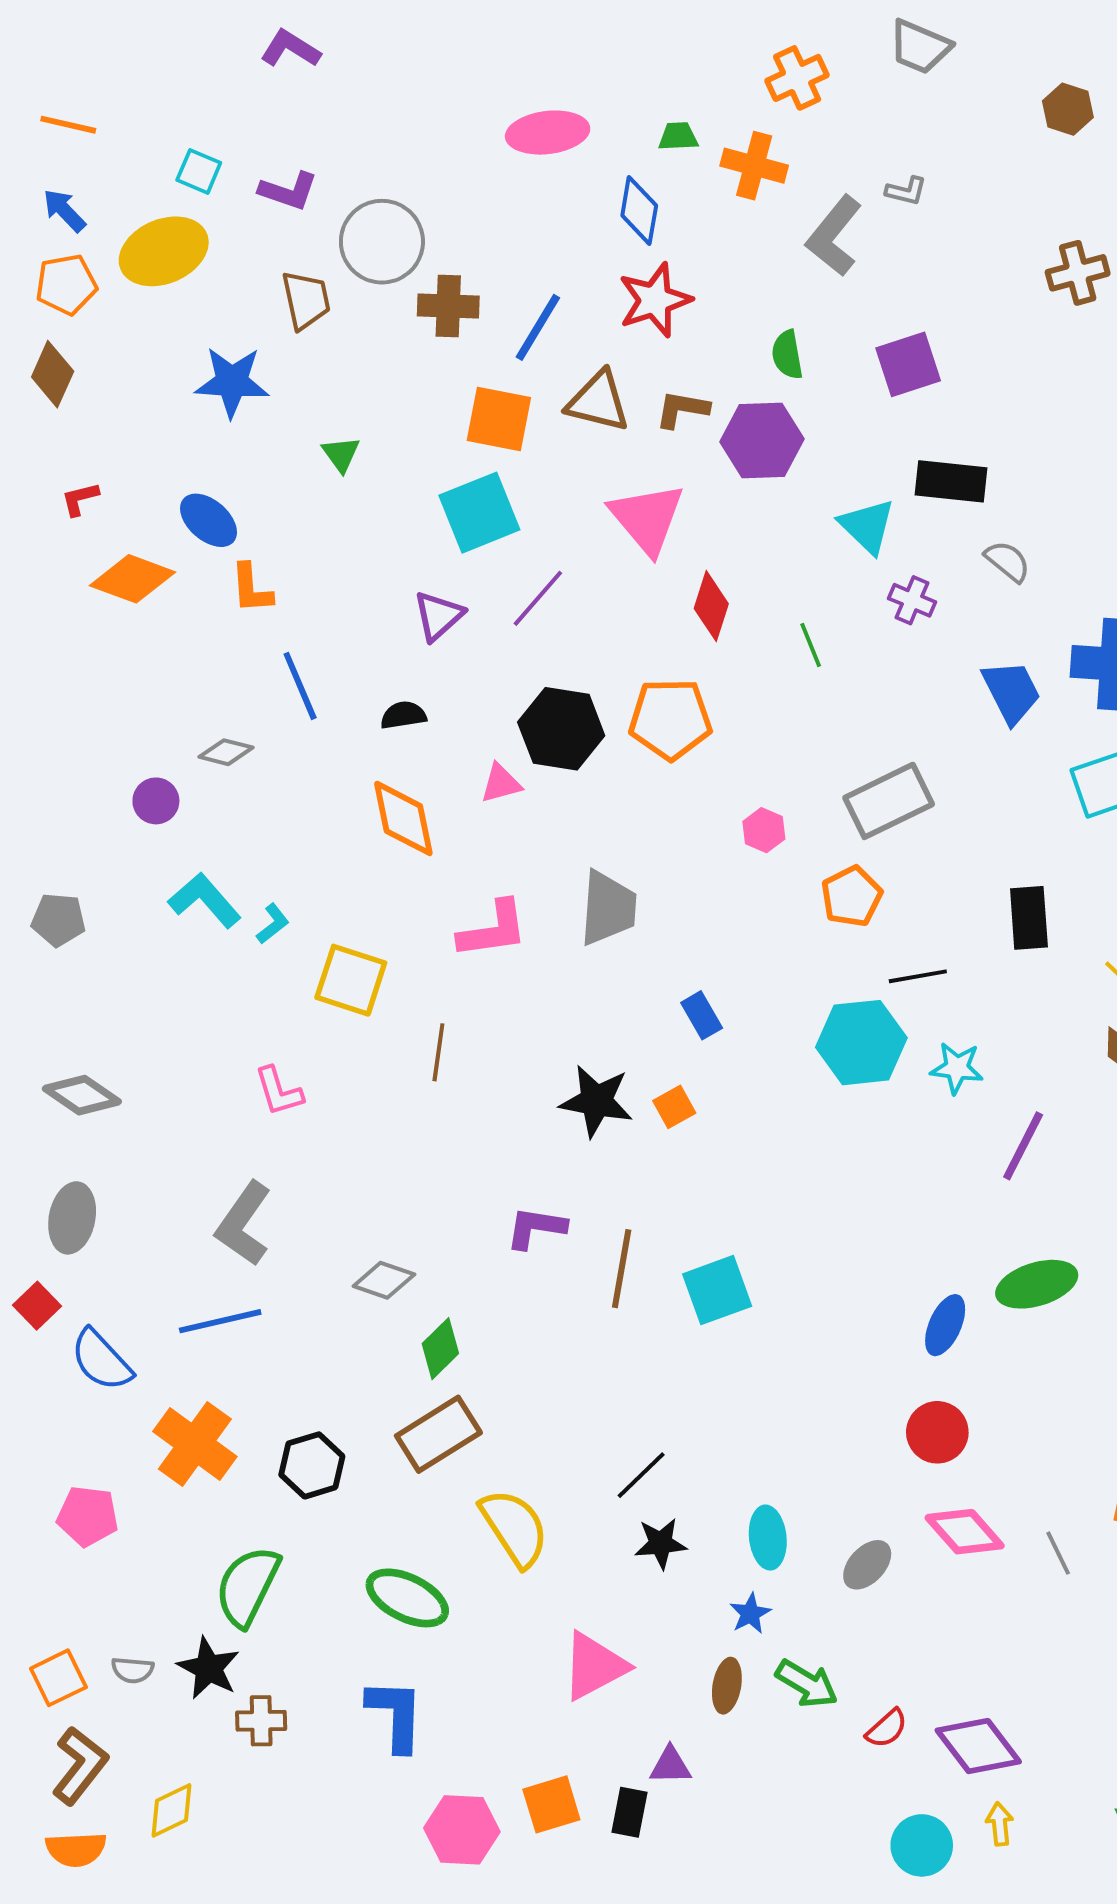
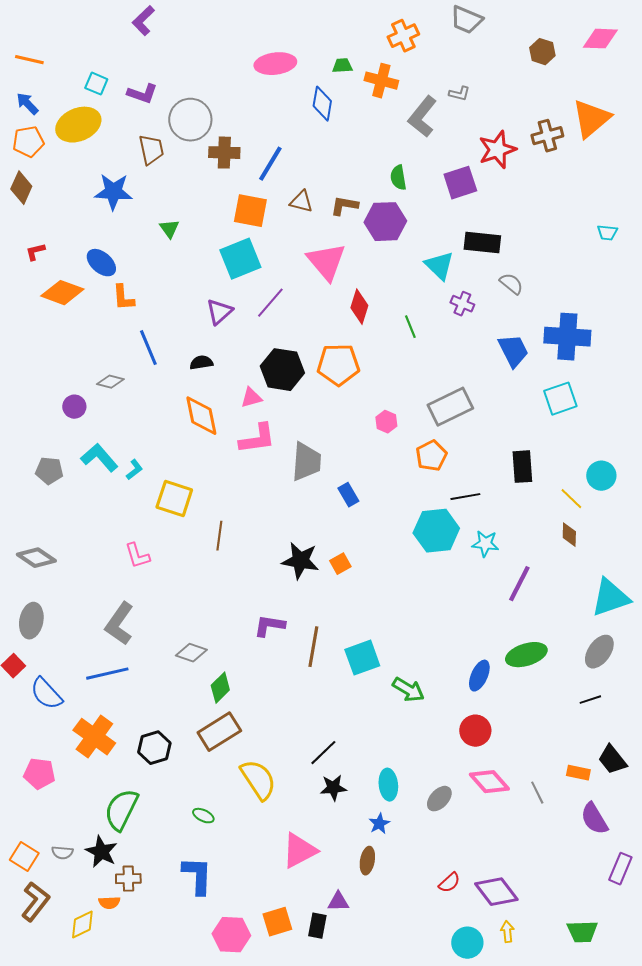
purple L-shape: (290, 49) -> (143, 21), turned -76
red star: (655, 300) -> (497, 150), moved
brown triangle: (598, 401) -> (301, 202), size x0.7
gray pentagon: (58, 920) -> (49, 471), moved
pink L-shape: (493, 930) -> (257, 439), moved
blue rectangle: (702, 1015) -> (348, 495), moved
green ellipse: (407, 1598) -> (203, 816), size x0.5
orange square: (58, 1678) -> (24, 857), turned -32
green arrow: (807, 1684) -> (408, 690), moved
orange semicircle: (76, 1849) -> (109, 903), moved, size x0.7

